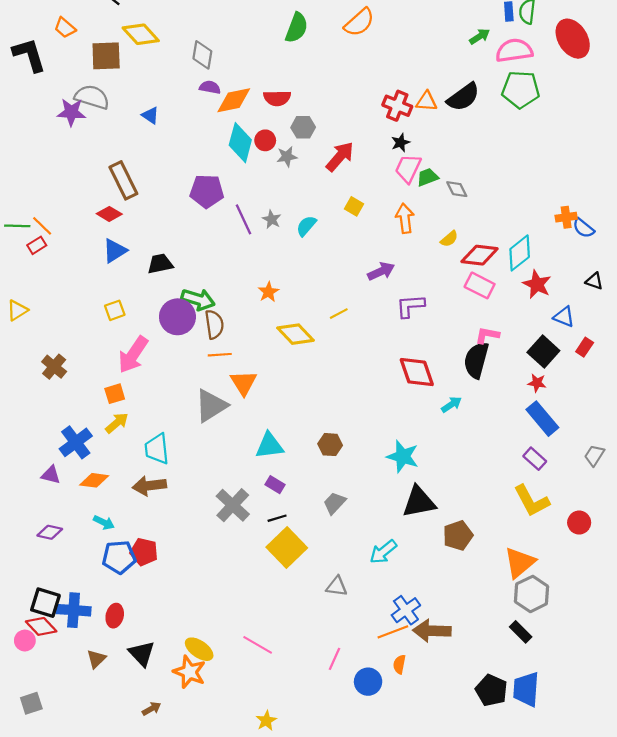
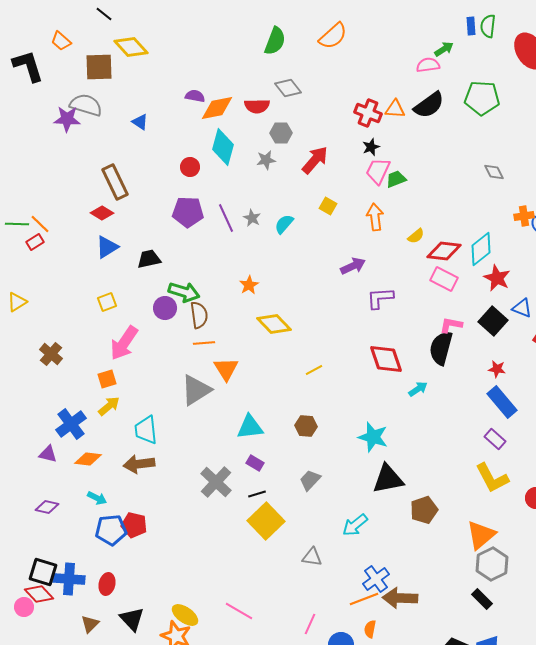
pink semicircle: (514, 50) -> (428, 65), moved, size x0.7
gray diamond: (202, 55) -> (288, 88), moved, turned -48
red circle: (265, 140) -> (190, 167), moved
gray diamond: (457, 189) -> (494, 172), moved
purple pentagon: (207, 191) -> (188, 212), moved
yellow line: (339, 314) -> (314, 370), moved
purple circle: (177, 317) -> (165, 308), size x0.7
black square: (543, 351) -> (493, 321), moved

